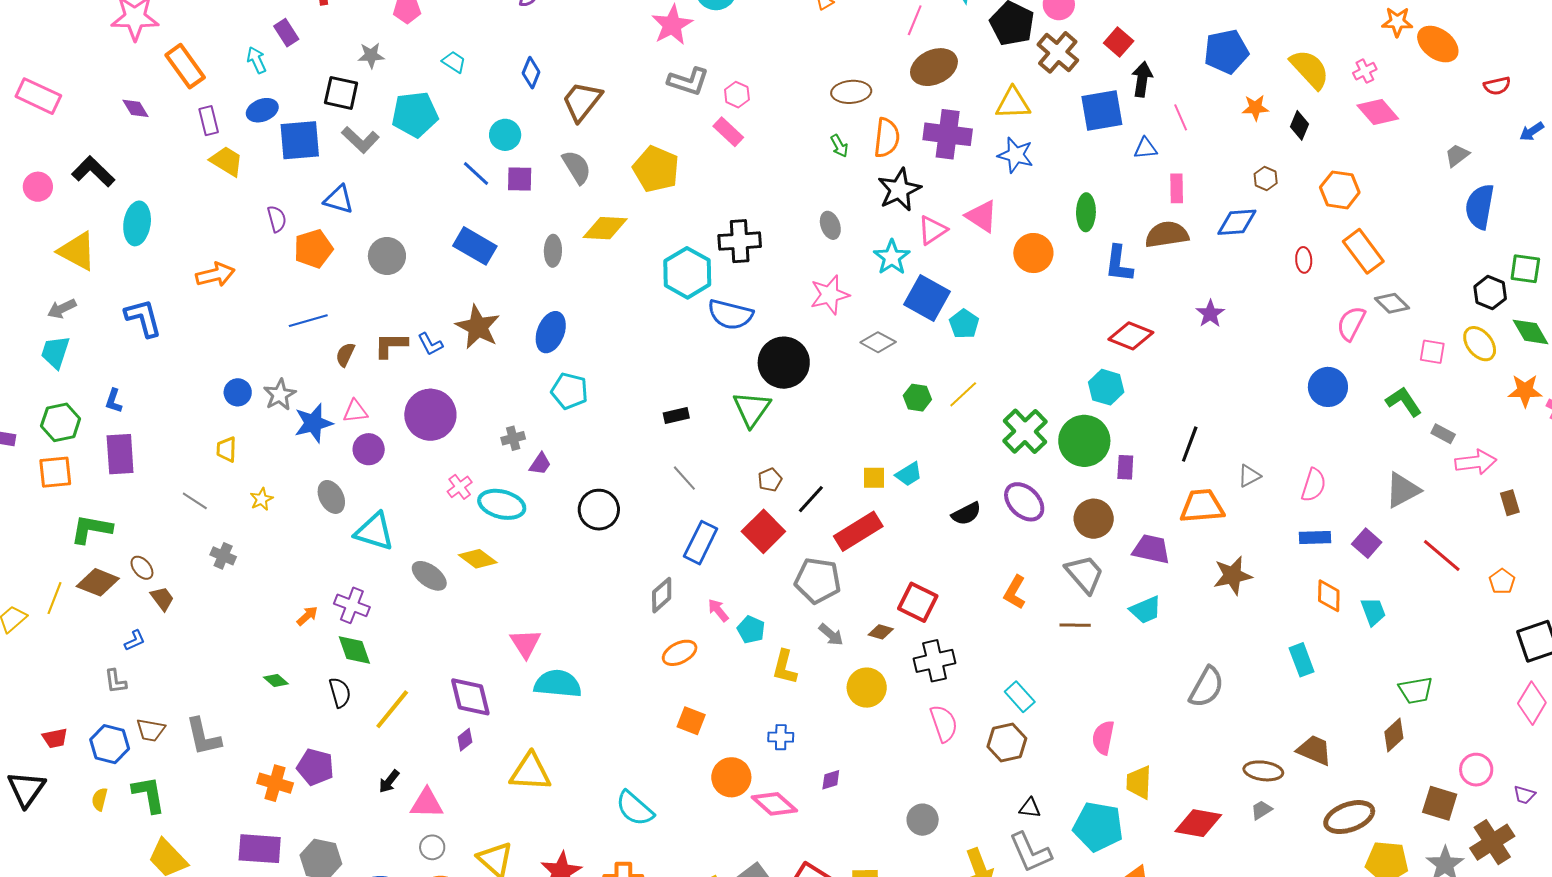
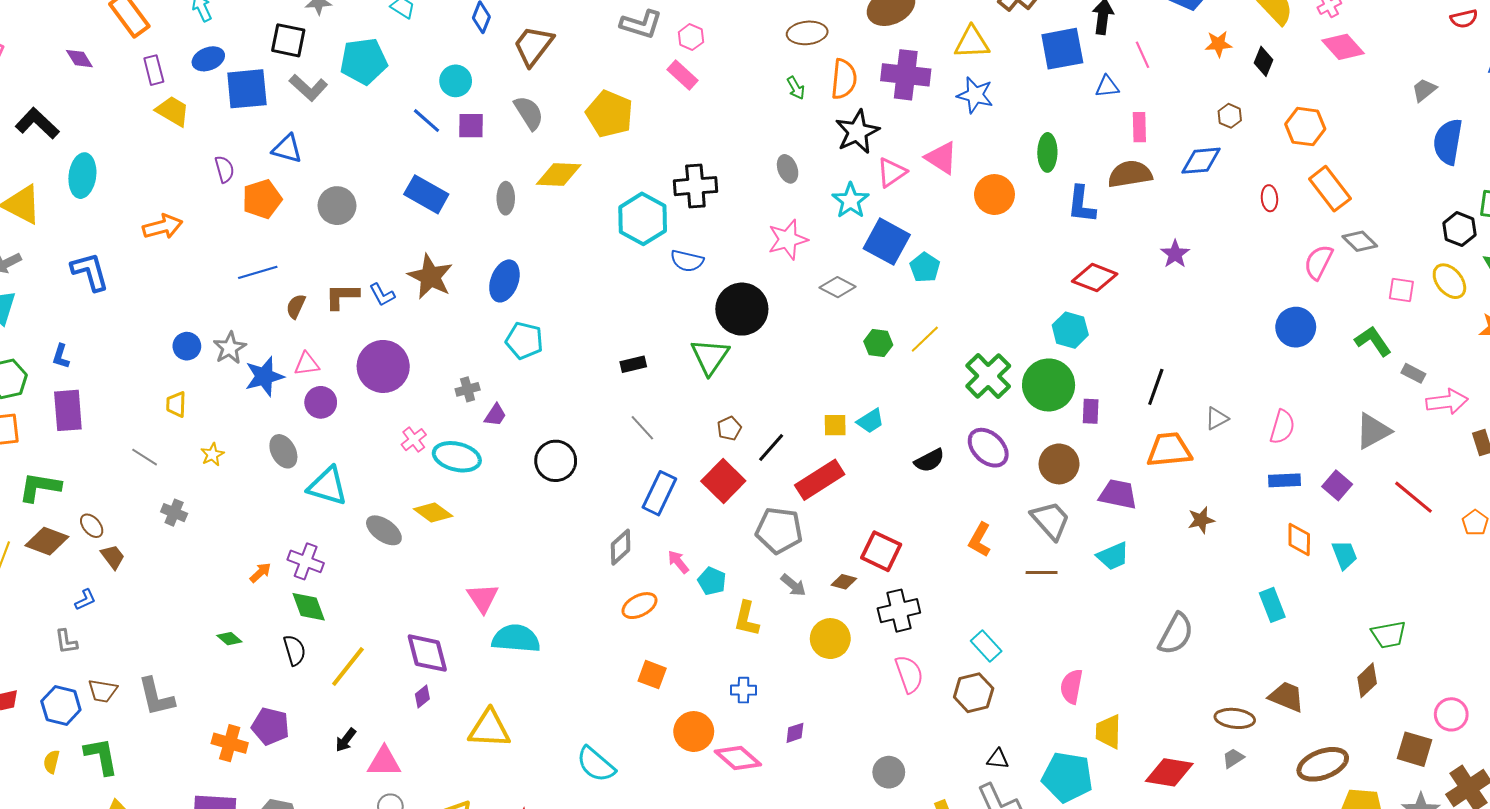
blue semicircle: (730, 314) -> (687, 261), size x0.7
brown star: (1233, 576) -> (1201, 520), size x0.7

